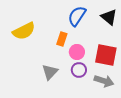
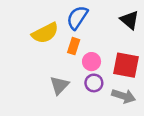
blue semicircle: (77, 16) -> (77, 18), moved
yellow semicircle: (24, 31) -> (45, 33), moved

